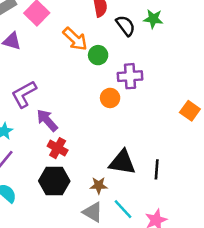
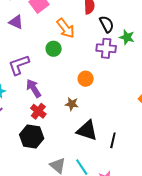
green star: (153, 19) -> (127, 37), moved
green circle: (98, 55) -> (54, 49), moved
purple cross: (130, 76) -> (106, 48), moved
brown star: (99, 185) -> (72, 104), moved

